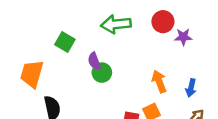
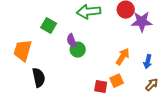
purple star: (183, 37) -> (142, 22), size x1.5
orange arrow: (159, 81) -> (123, 57), turned 54

